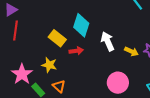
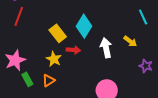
yellow arrow: (131, 51) -> (130, 41), moved
yellow star: (49, 65) -> (54, 59), moved
orange triangle: (59, 86) -> (49, 81), turned 32

